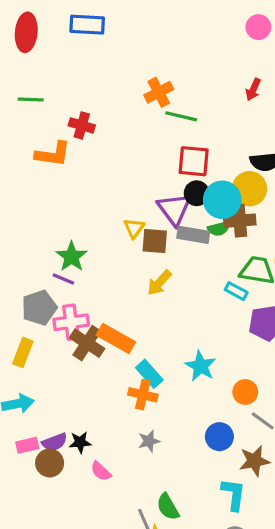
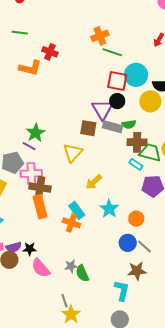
cyan circle: (222, 200) -> (136, 75), moved
brown cross: (240, 221) -> (137, 142), moved
yellow triangle: (134, 228) -> (73, 153), moved, size x1.5
yellow arrow: (159, 283) -> (94, 182), moved
orange rectangle: (116, 338) -> (40, 207), moved, turned 40
brown cross: (87, 343) -> (40, 188), turned -30
orange circle: (245, 392) -> (136, 219), moved
blue circle: (219, 437) -> (128, 243), moved
gray star: (149, 441) -> (71, 266), moved
pink semicircle: (101, 471) -> (41, 268), size x1.5
green semicircle: (168, 507) -> (82, 273), moved

